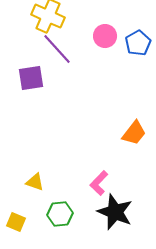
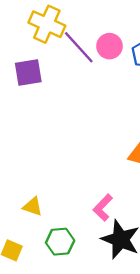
purple line: (57, 49) -> (79, 47), moved
purple square: (31, 78) -> (28, 72), moved

